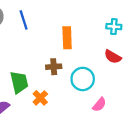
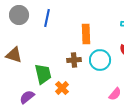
blue line: (24, 20) -> (47, 18), turned 30
cyan circle: (83, 79) -> (100, 60), moved

